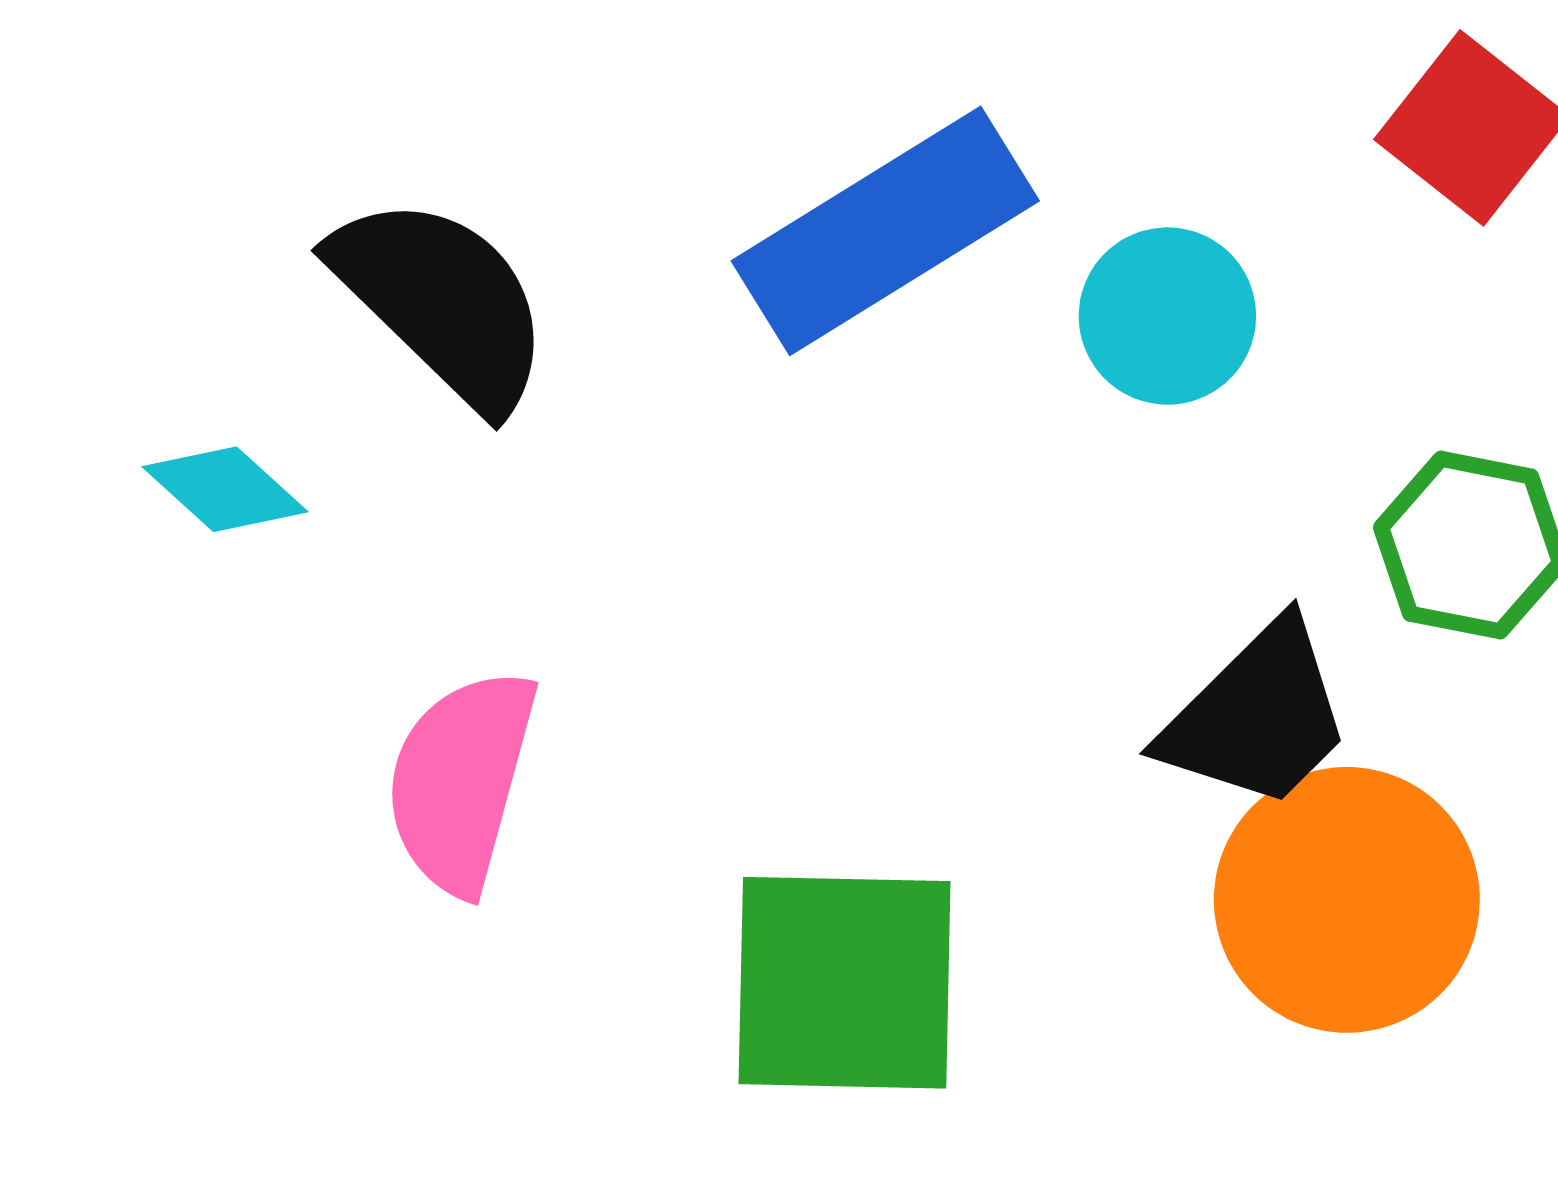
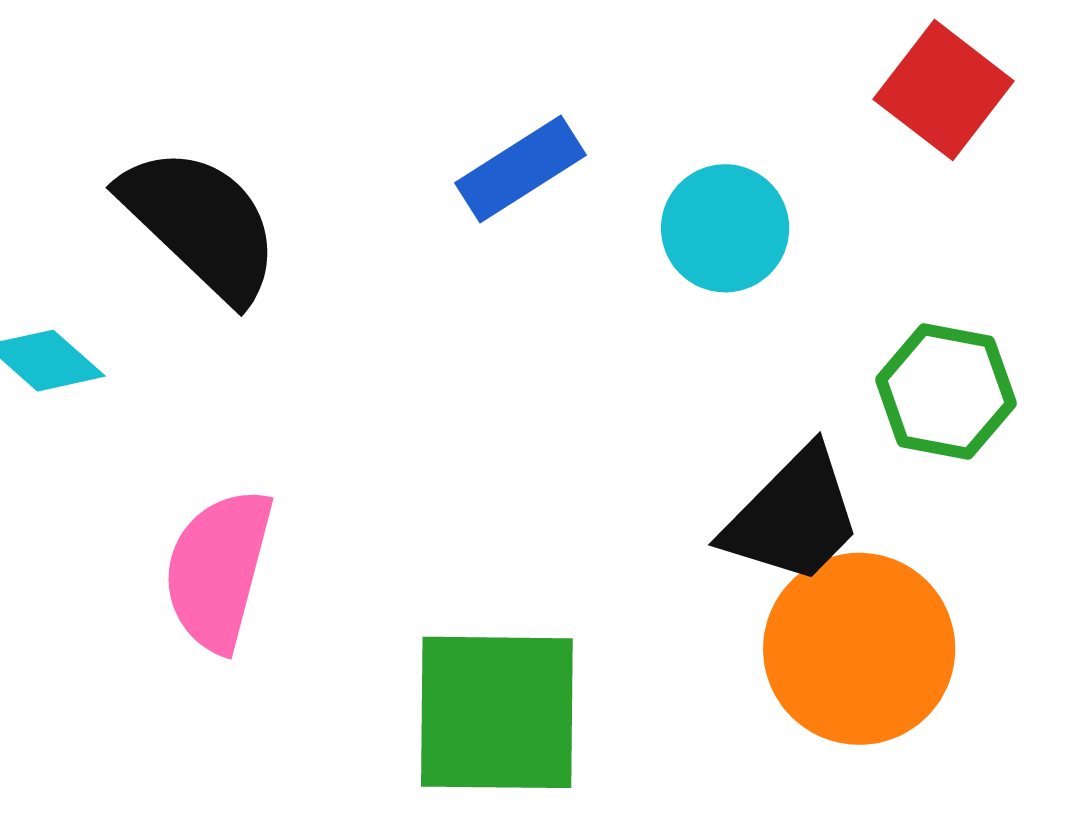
blue rectangle: (885, 231) -> (521, 169), size x0.6

